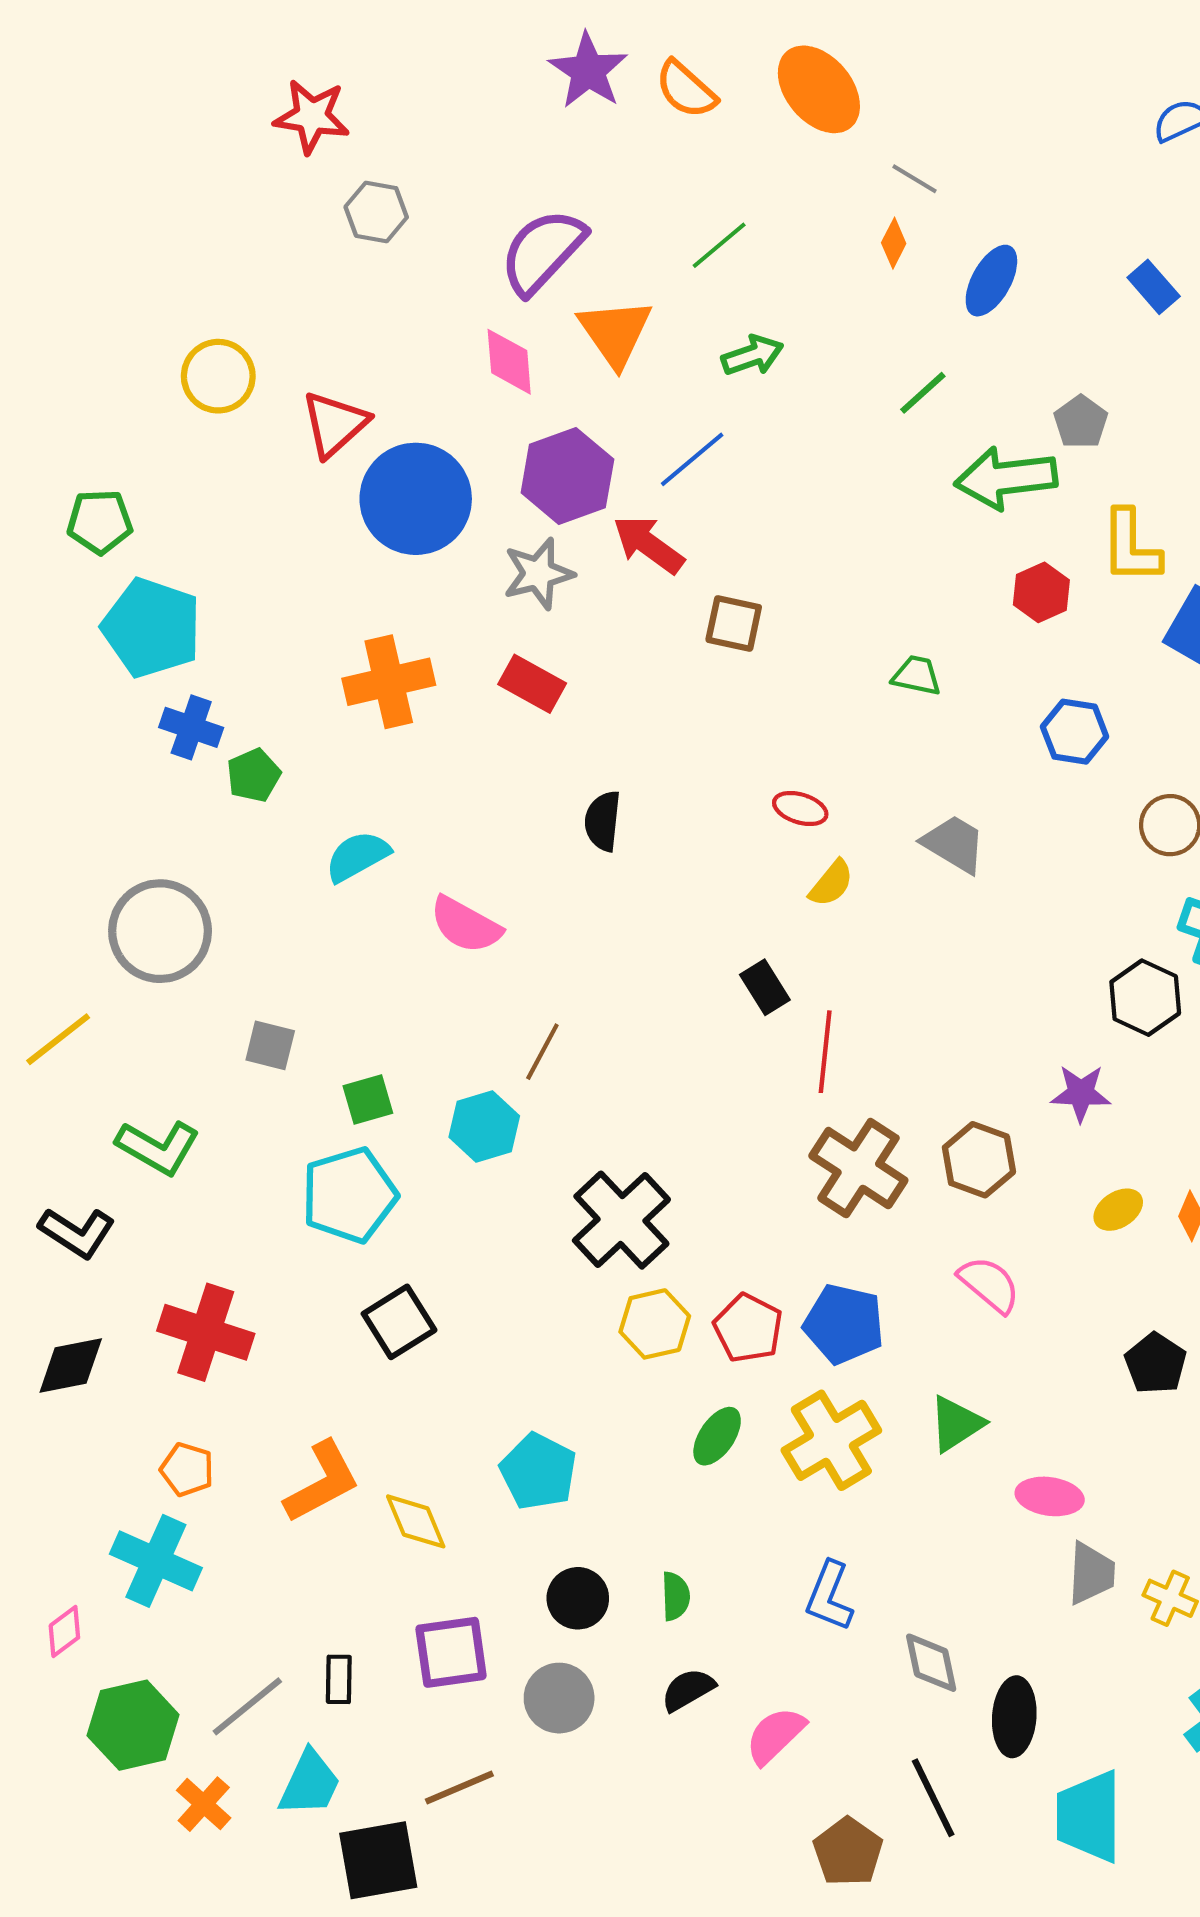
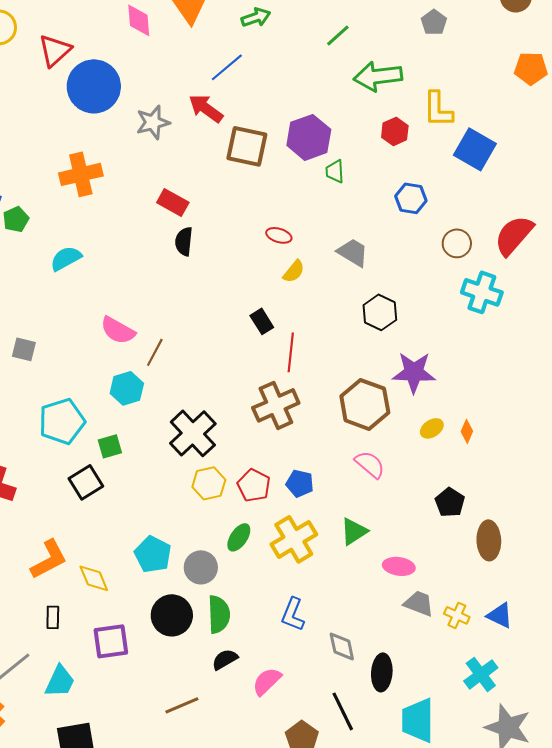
gray pentagon: (1081, 422) -> (434, 22), moved
purple hexagon: (567, 476) -> (309, 137), moved
brown square: (734, 624) -> (247, 146), size x1.5
green trapezoid: (917, 675) -> (335, 171), turned -105
red rectangle: (532, 684) -> (173, 202), moved
pink semicircle: (466, 925) -> (118, 330), moved
black hexagon: (1145, 998) -> (380, 312), moved
purple star: (1081, 1093) -> (414, 372), size x1.5
green square: (368, 1099) -> (110, 446), moved
brown hexagon: (979, 1160) -> (365, 404), size x1.4
brown cross: (858, 1168) -> (276, 405), moved, turned 33
blue pentagon: (844, 1324) -> (300, 483), size x0.7
gray trapezoid: (1091, 1573) -> (419, 603), turned -72
green semicircle: (675, 1596) -> (219, 614), size x1.6
black circle: (578, 1598) -> (172, 615), size x1.4
black rectangle: (339, 1679) -> (53, 617), moved
gray circle: (559, 1698) -> (201, 567), moved
cyan trapezoid: (310, 1783) -> (60, 681), moved
brown line: (459, 1787) -> (182, 705), moved

